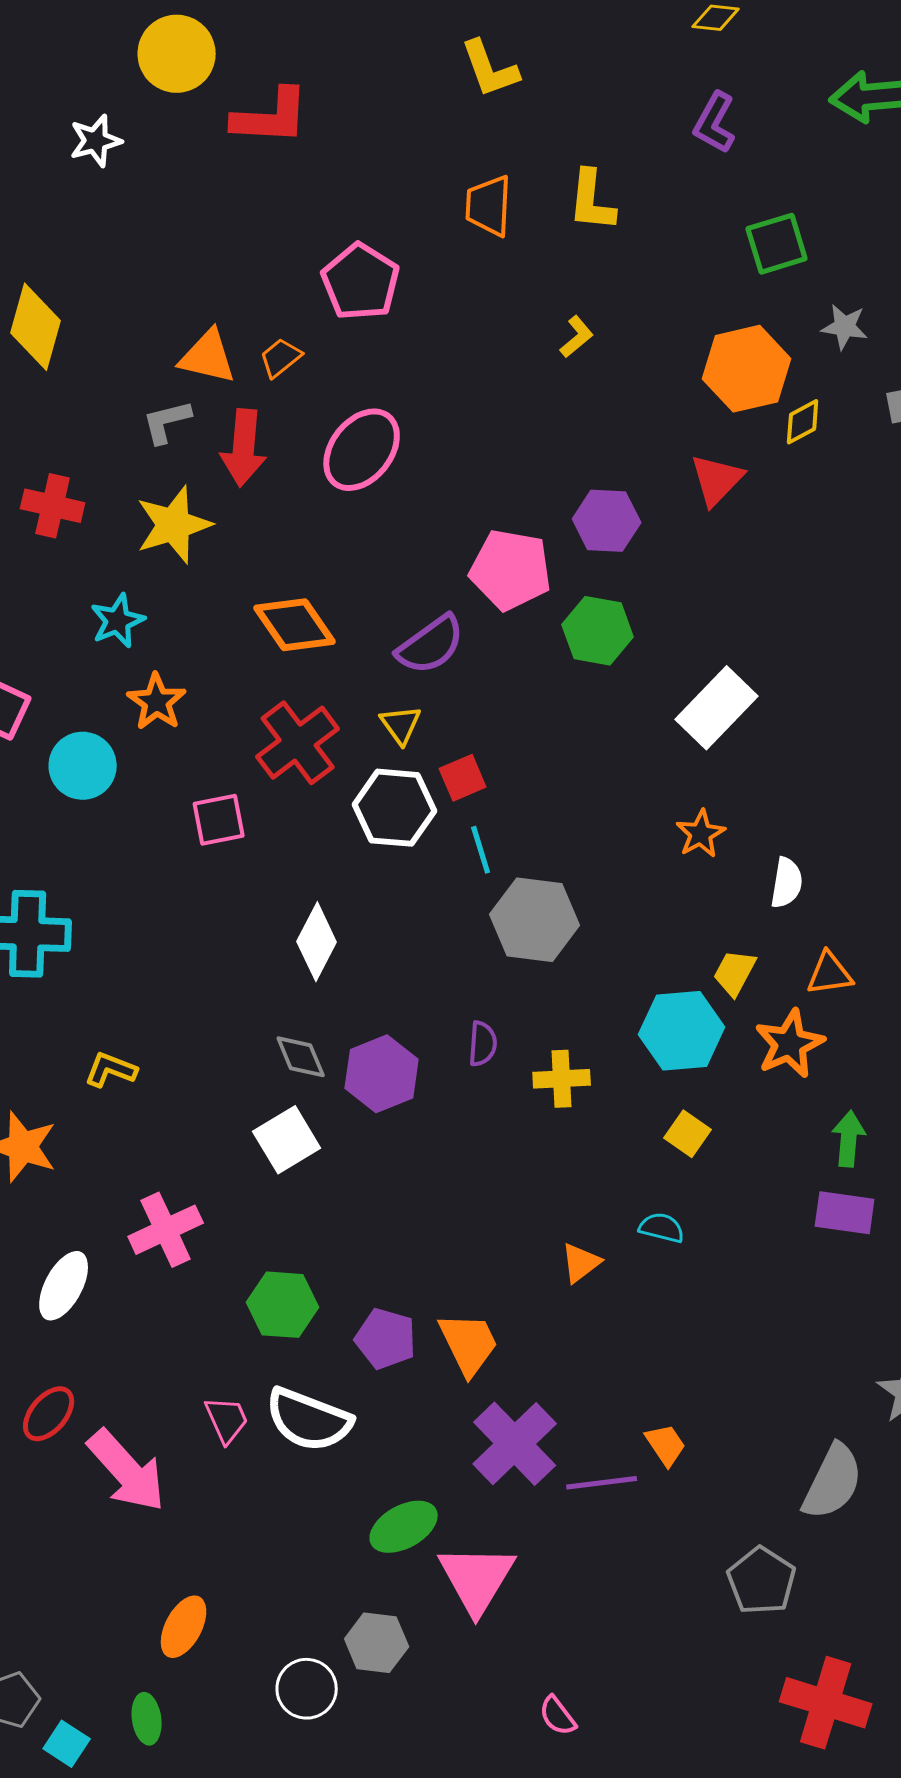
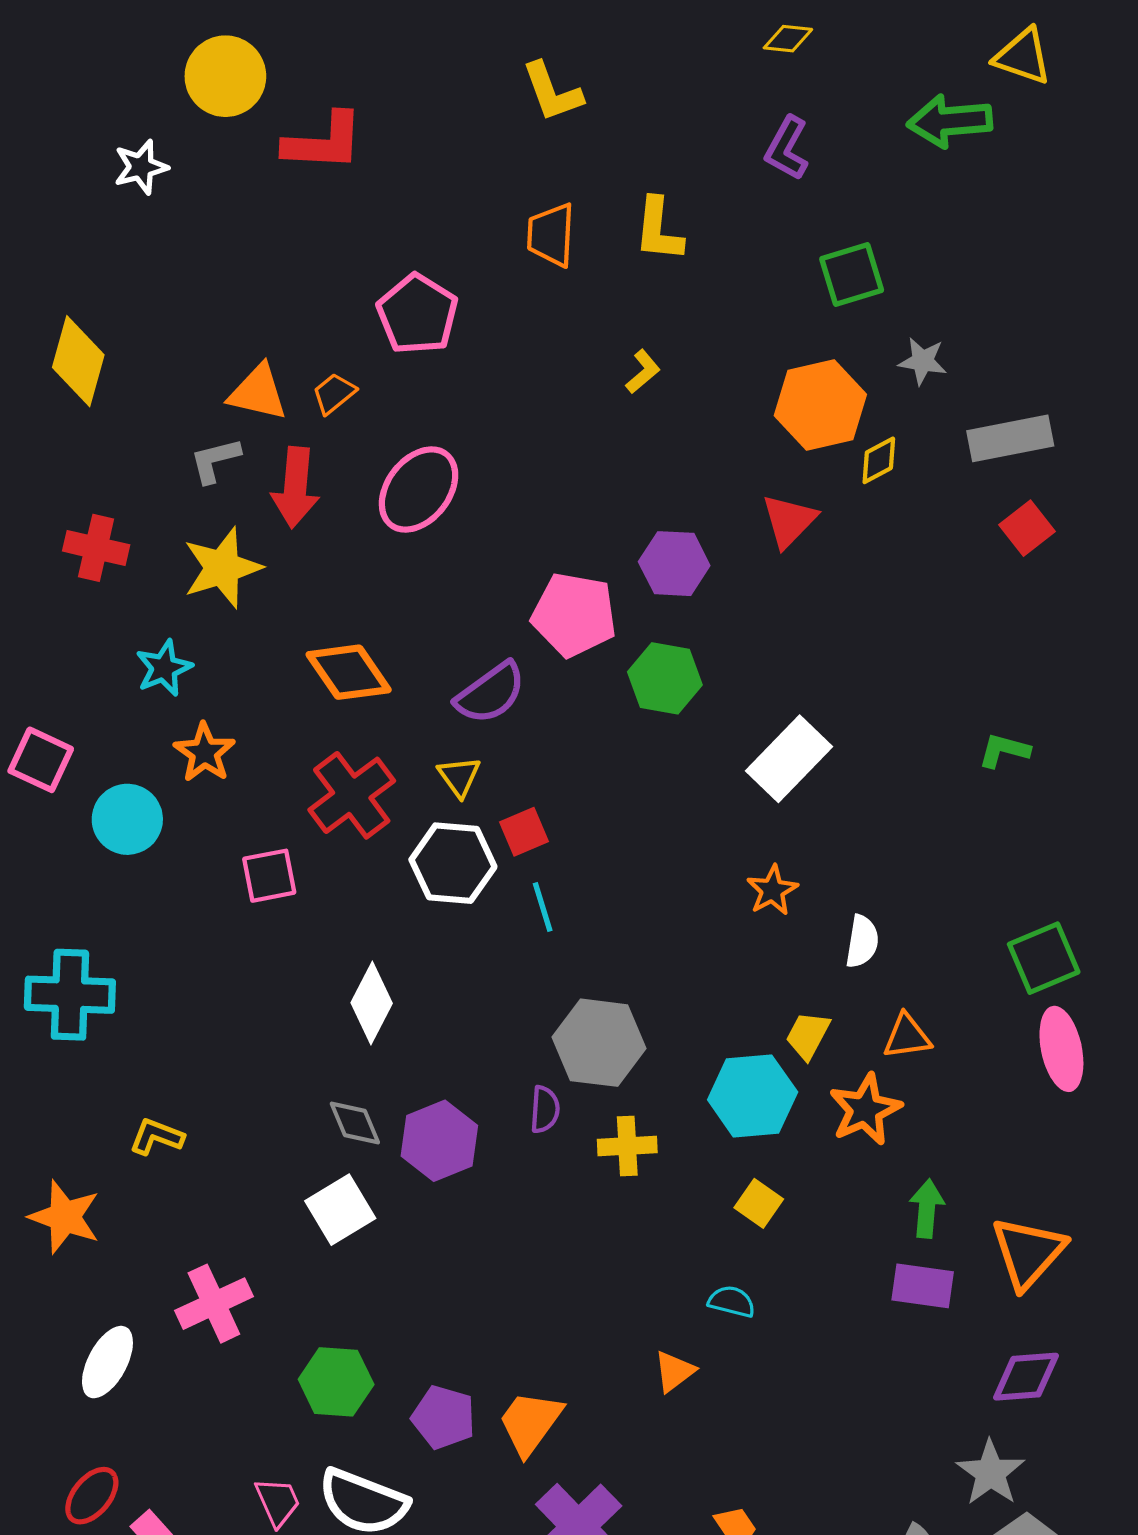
gray hexagon: (535, 920) -> (599, 1043), moved
orange triangle: (581, 1263) -> (674, 1371), moved
orange trapezoid: (469, 1344) -> (530, 1423), turned -118

